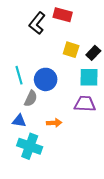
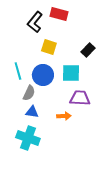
yellow square: (71, 50) -> (49, 47), moved
cyan square: (89, 77) -> (71, 73), moved
blue triangle: (19, 121) -> (32, 112), moved
orange arrow: (54, 123) -> (64, 116), moved

